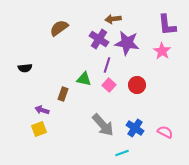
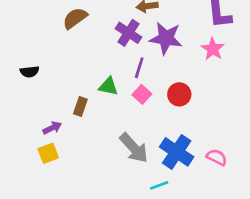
purple arrow: (42, 110) -> (52, 128), turned 136
blue cross: (135, 128) -> (177, 152), size x1.4

